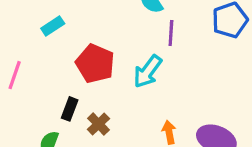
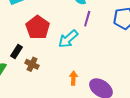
brown cross: (98, 124) -> (32, 64), turned -32

